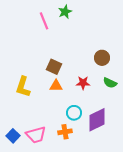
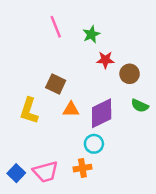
green star: (65, 12) -> (91, 34), moved
brown square: (54, 67) -> (56, 84), moved
red star: (83, 83) -> (105, 60), moved
purple diamond: (97, 120) -> (102, 113), moved

